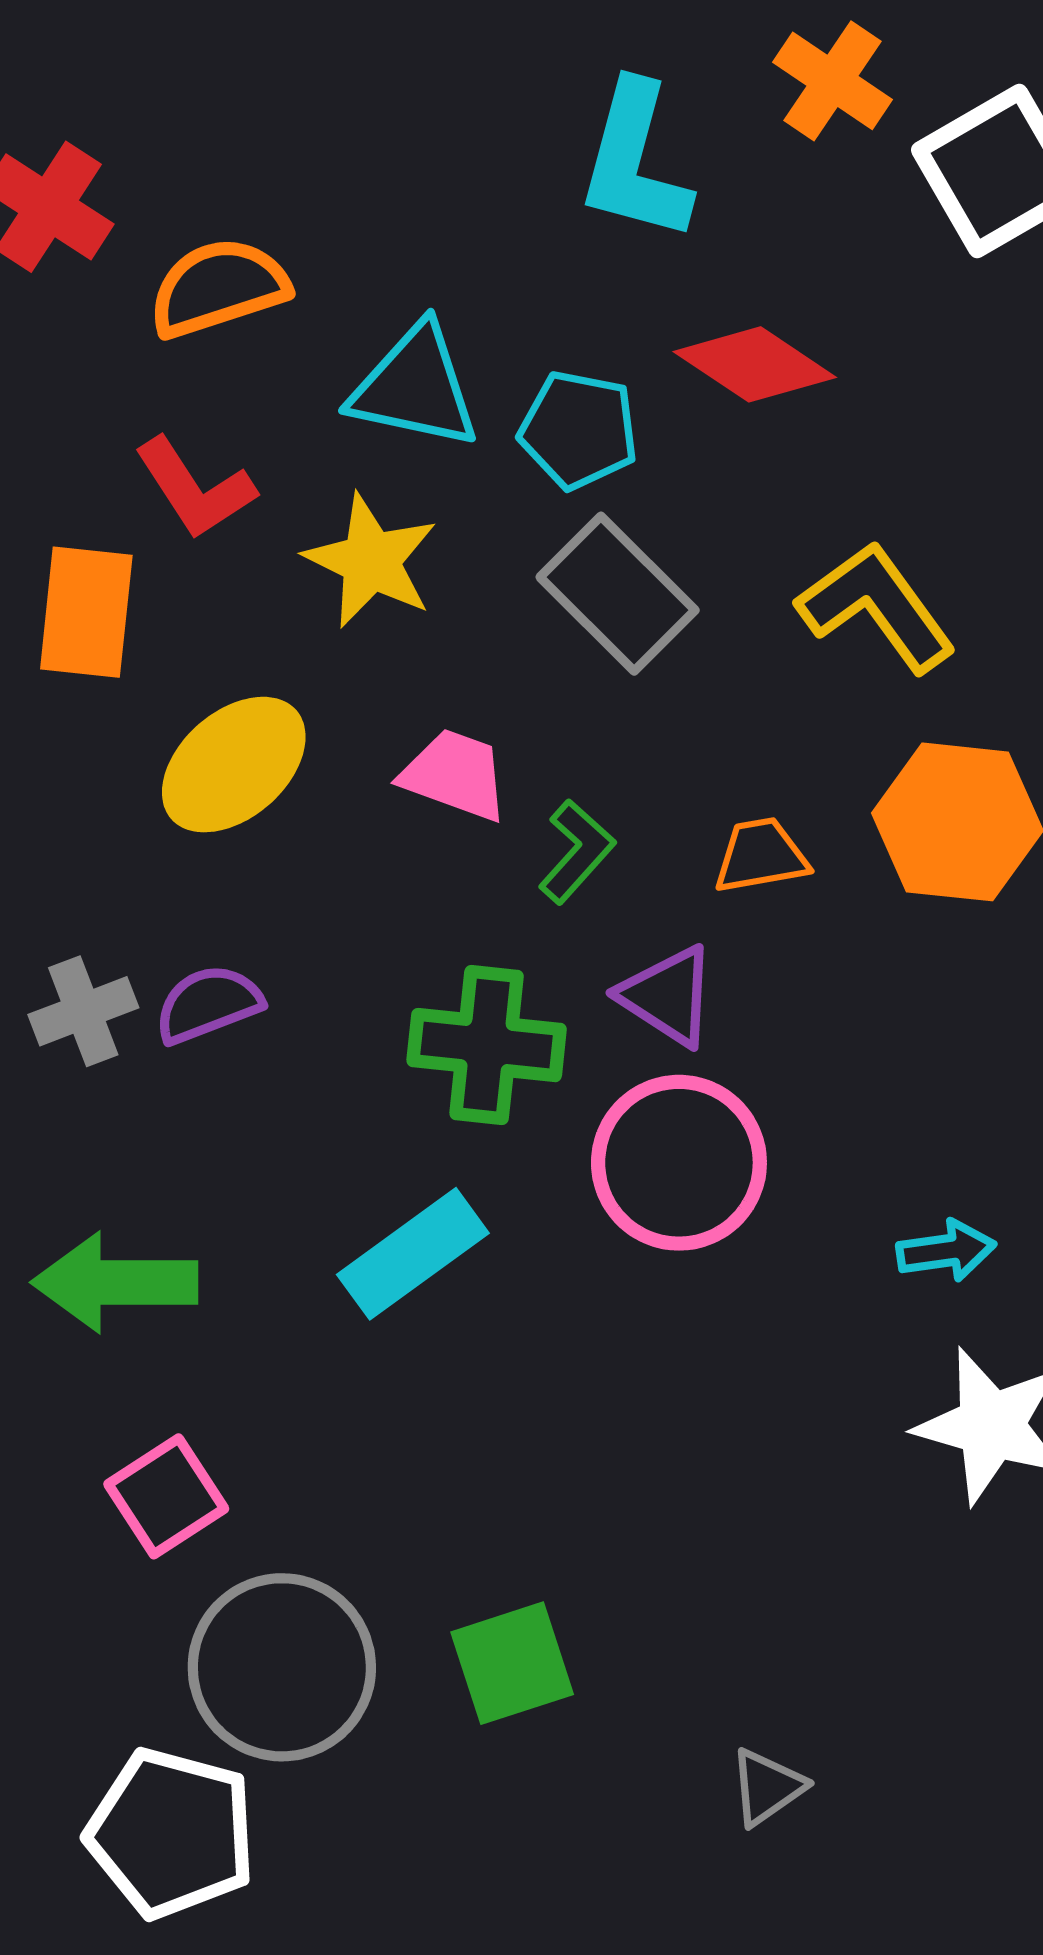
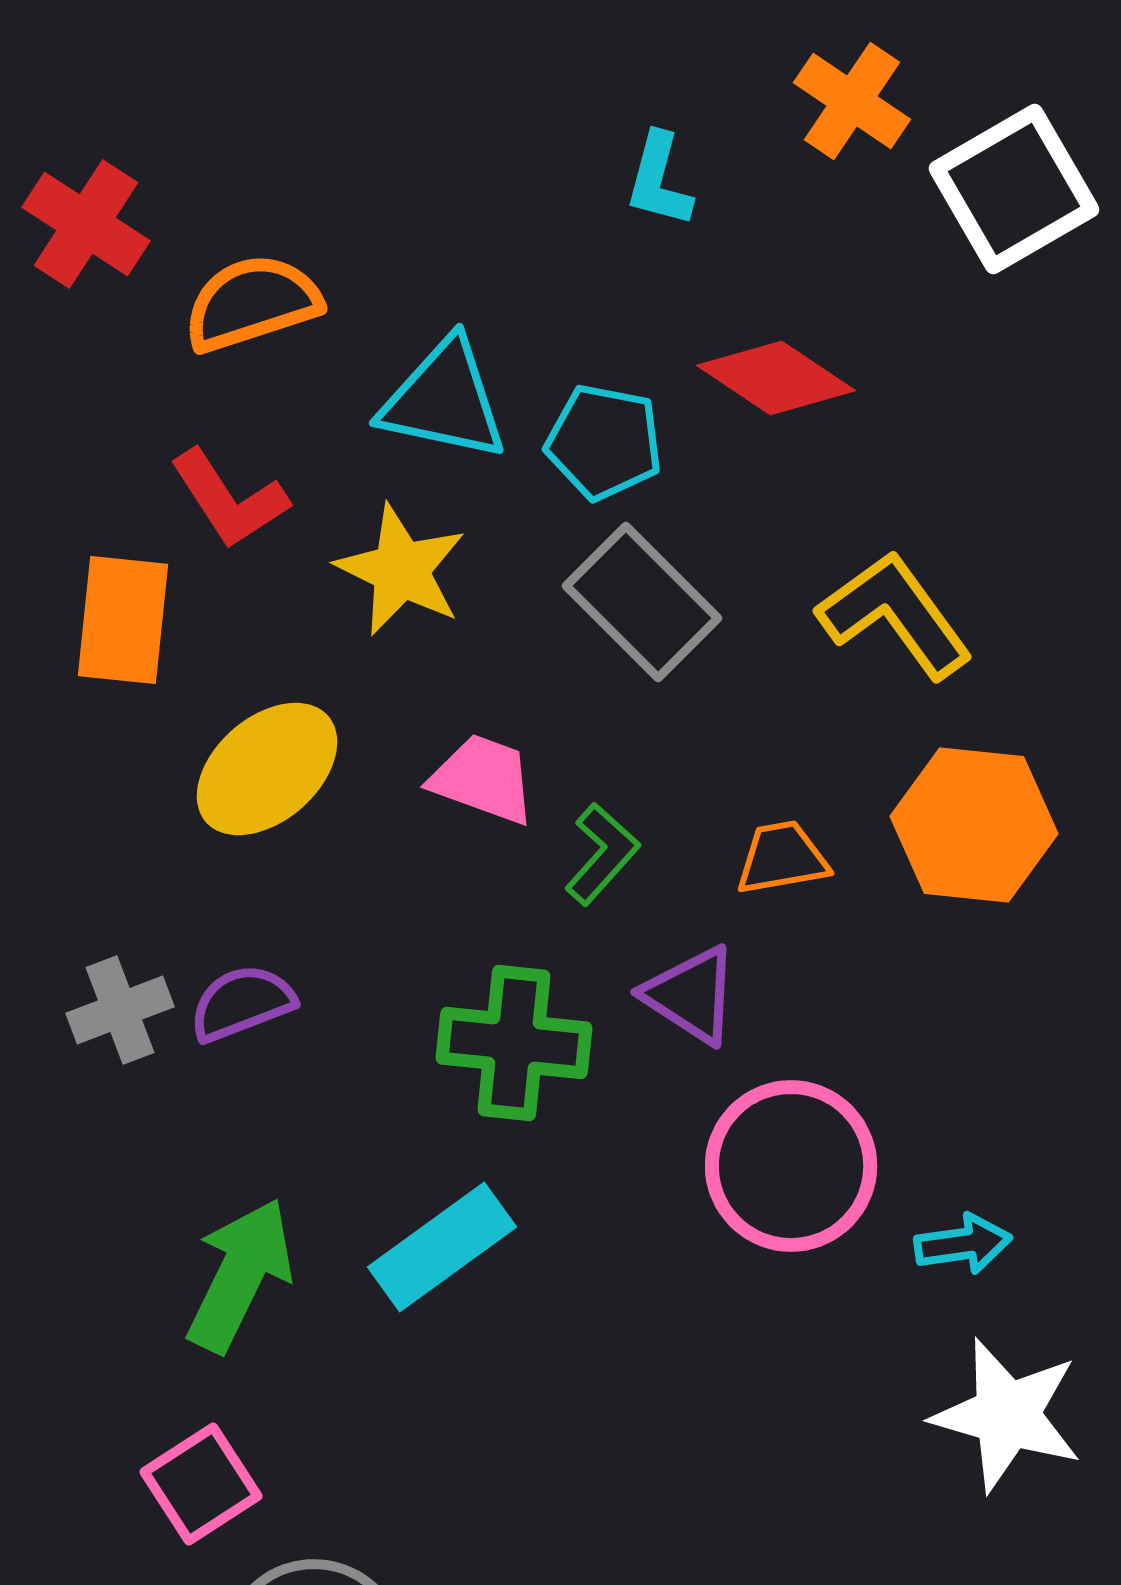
cyan L-shape: (635, 162) -> (659, 180), size x0.6
pink circle: (679, 1163) -> (791, 1166), moved
green arrow: (115, 1282) -> (240, 1275), moved, turned 116

